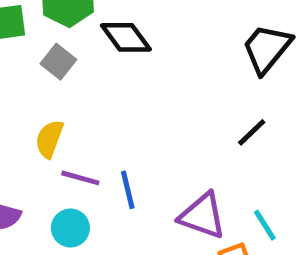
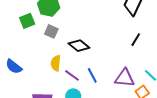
black diamond: (126, 37) -> (79, 46), moved
purple line: (80, 178) -> (72, 75), turned 35

